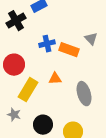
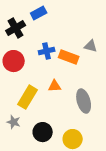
gray triangle: (91, 39) -> (91, 46), turned -32
red circle: (14, 65) -> (14, 61), moved

